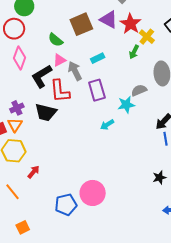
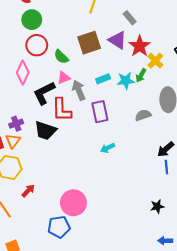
red circle: (14, 29) -> (37, 45), moved
cyan star: (126, 105) -> (126, 81), moved
pink circle: (93, 193) -> (73, 203), moved

